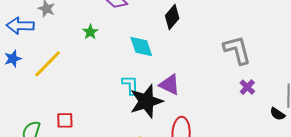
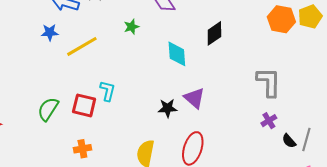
cyan L-shape: (130, 85) -> (107, 91), moved
black star: (146, 101) -> (168, 108), size x0.6
black semicircle: (277, 114) -> (289, 141), moved
red square: (65, 120) -> (84, 105), size x1.4

